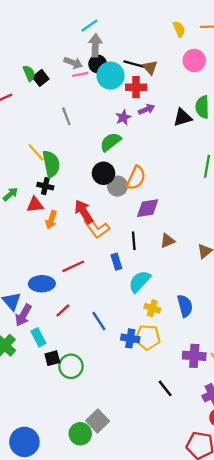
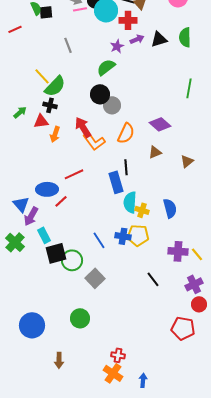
black square: (41, 78) -> (46, 12), turned 32
black triangle: (183, 117) -> (159, 39), moved
green semicircle: (51, 164) -> (55, 86), turned 55
orange semicircle: (136, 178) -> (126, 133), moved
purple diamond: (148, 208) -> (160, 124), moved, turned 50
black line: (134, 241) -> (126, 167), moved
blue rectangle: (116, 262) -> (116, 182), moved, size x1.5
cyan semicircle: (140, 281) -> (130, 202), moved, turned -40
red line: (63, 310) -> (61, 201), moved
blue line: (99, 321) -> (99, 240), moved
black square: (52, 358) -> (56, 253), size x1.5
gray square: (98, 421) -> (95, 278), moved

